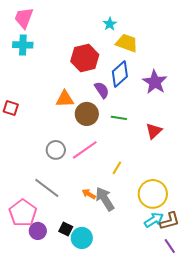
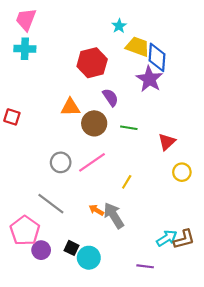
blue diamond: (120, 74) -> (157, 57), moved, turned -44
purple star: (155, 82) -> (149, 79), moved
yellow circle: (153, 194) -> (182, 172), moved, size x0.6
purple line: (170, 246) -> (145, 266), moved, turned -49

